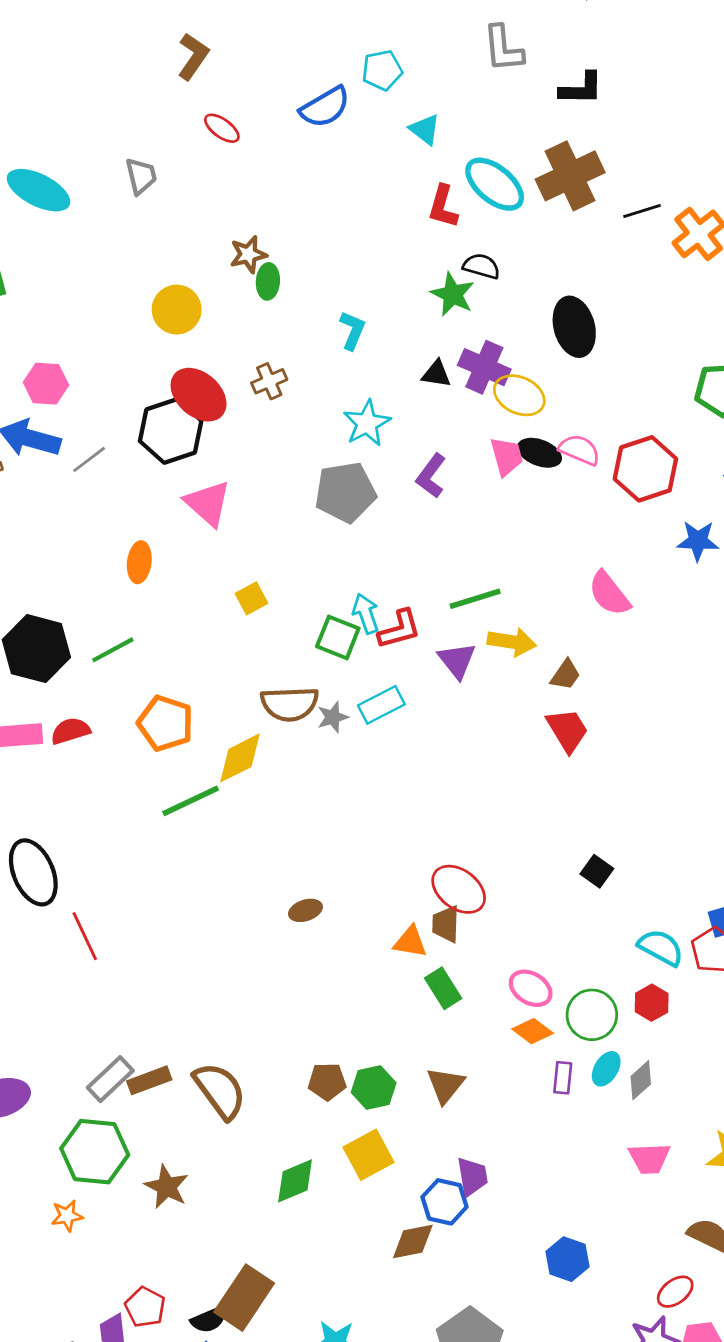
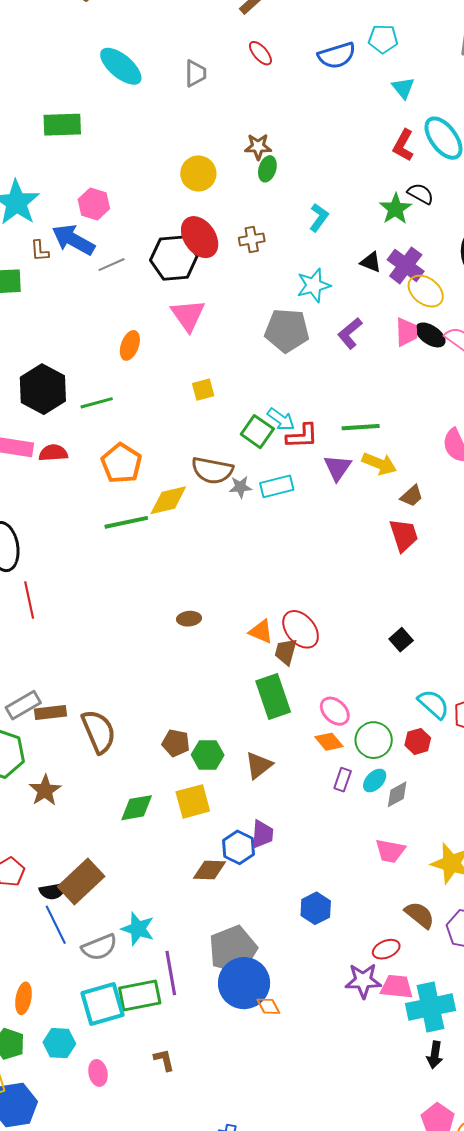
cyan arrow: (366, 614) -> (281, 419), turned 132
orange triangle: (410, 942) -> (261, 632), moved
green rectangle: (443, 988) -> (273, 697), size x1.5

